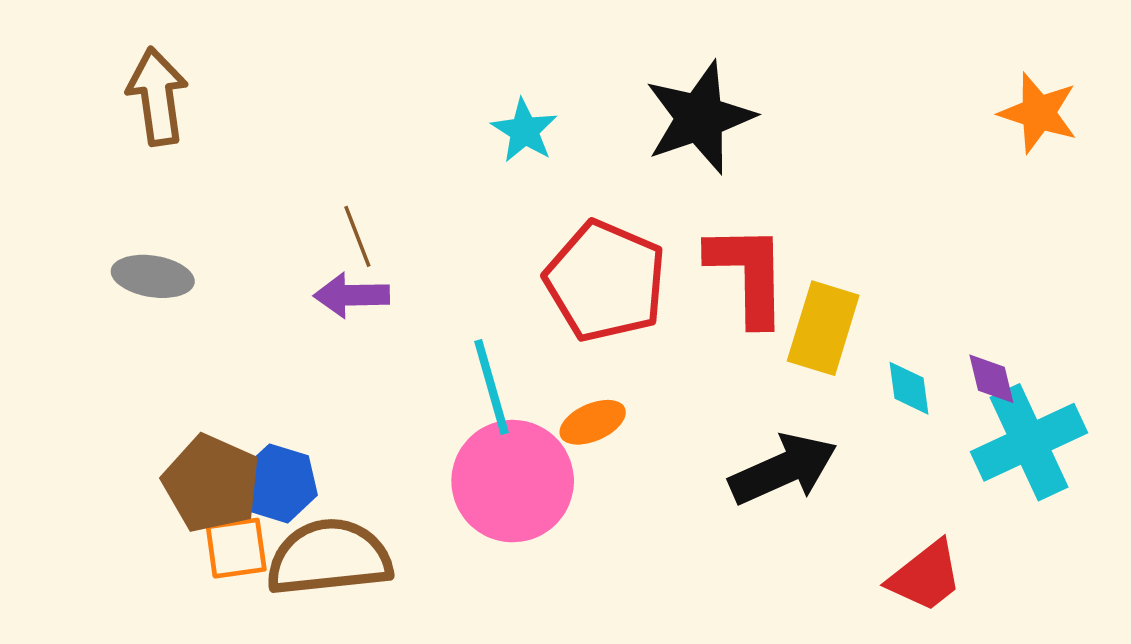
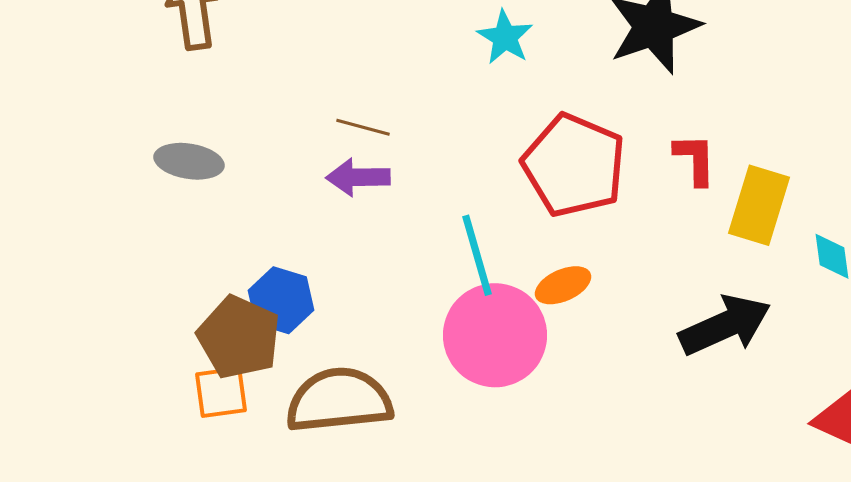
brown line: (357, 236) -> (363, 127), turned -54
red L-shape: (748, 274) -> (695, 159), size x0.6
blue hexagon: (279, 483) -> (281, 300), moved
orange square: (236, 548) -> (221, 392), moved

